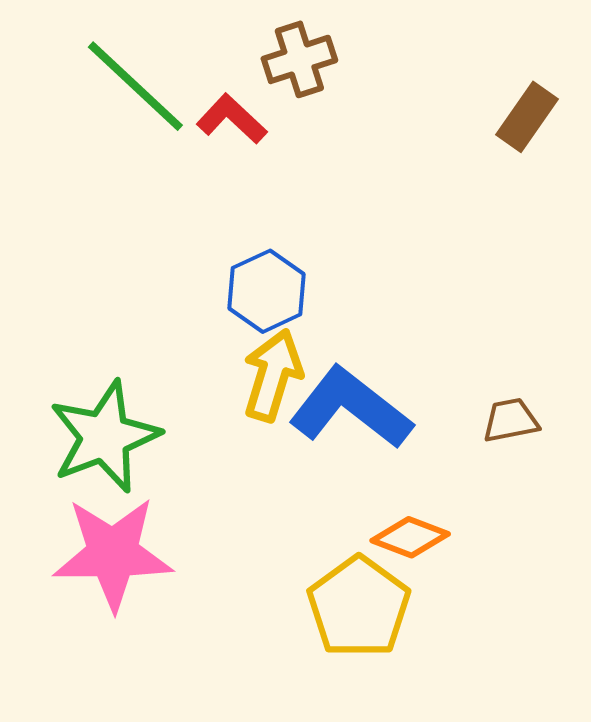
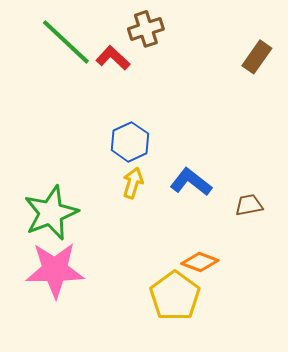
yellow arrow: (273, 375) -> (133, 183), size x0.7
blue L-shape: (351, 408) -> (191, 182), moved, size x0.7

